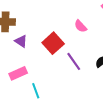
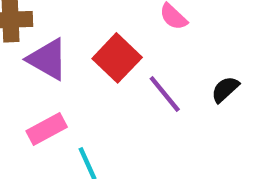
purple triangle: (21, 41) -> (48, 59), size x1.5

